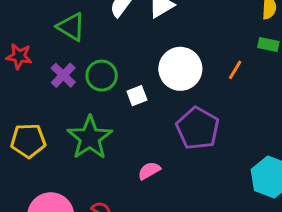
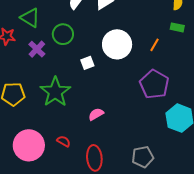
green triangle: (71, 27) -> (30, 18), moved
green circle: (102, 76) -> (63, 34), moved
purple pentagon: (198, 128) -> (154, 84), moved

